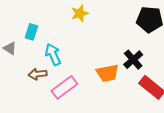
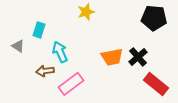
orange trapezoid: (108, 73) -> (112, 57), moved

